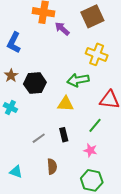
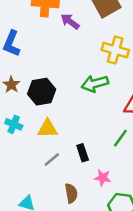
yellow triangle: (65, 104) -> (48, 129), moved
pink star: (90, 150) -> (103, 178), moved

